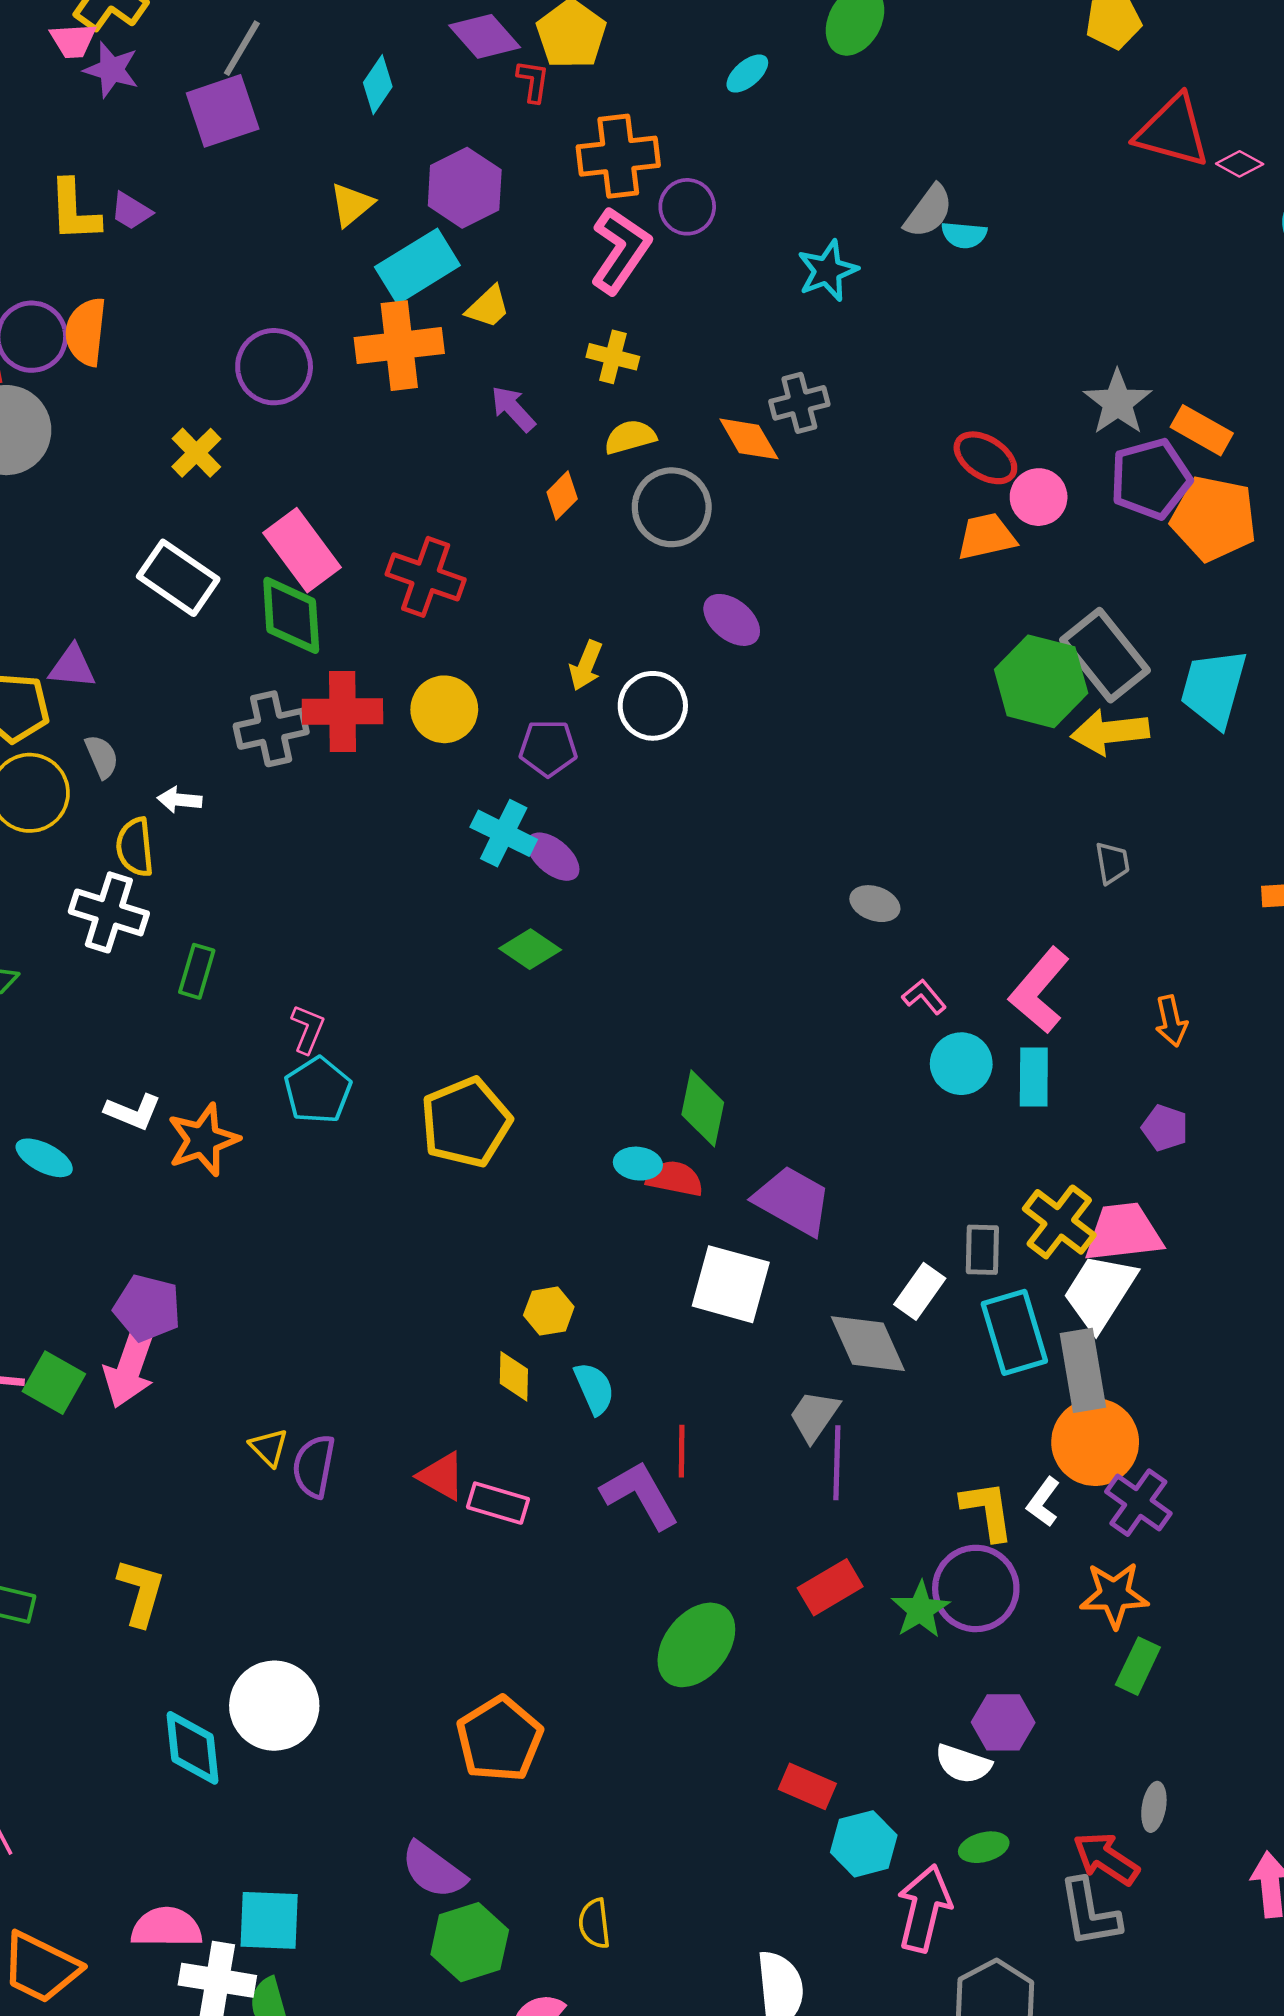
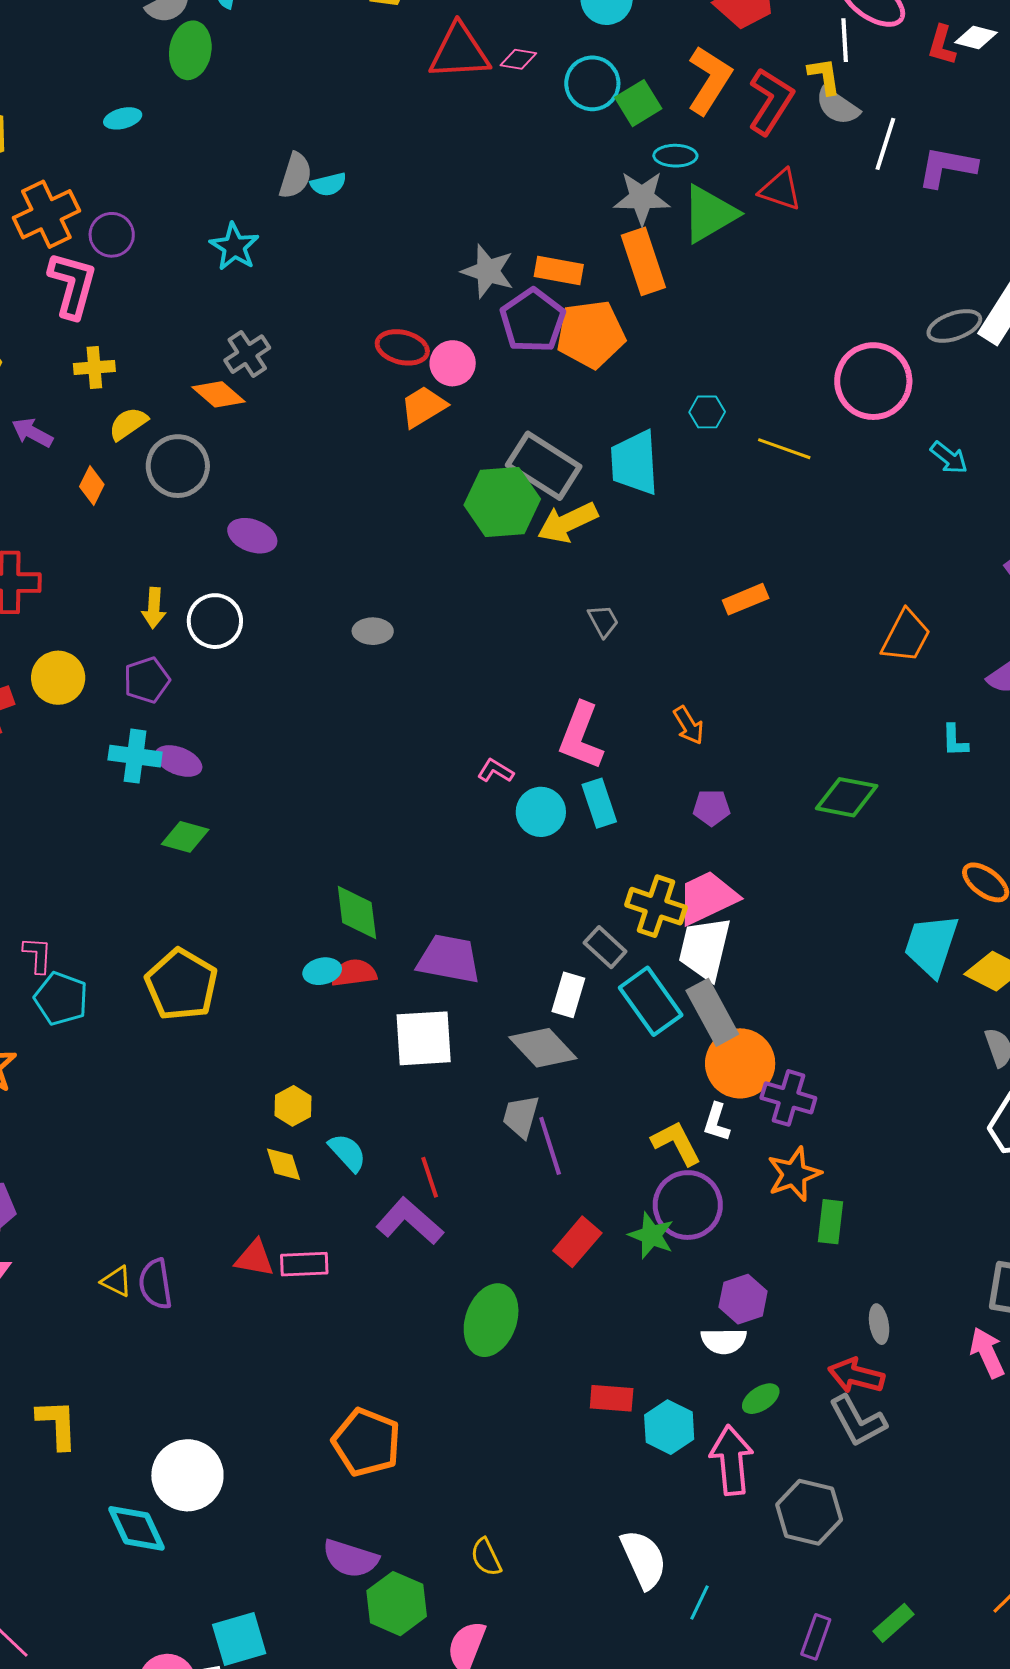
cyan ellipse: (747, 74) -> (123, 118), turned 45
gray ellipse: (875, 904) -> (373, 631), moved
gray rectangle: (982, 1250) -> (605, 947), turned -30

